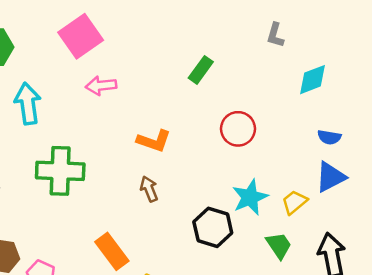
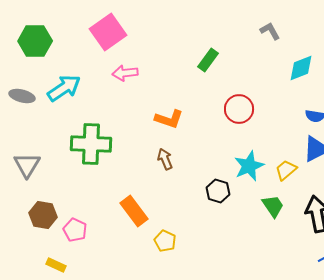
gray L-shape: (275, 35) -> (270, 31), turned 135
cyan arrow: (28, 104) -> (64, 88), turned 64
black hexagon: (213, 227) -> (218, 191), size x0.7

